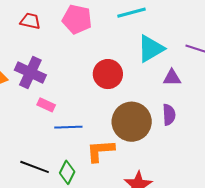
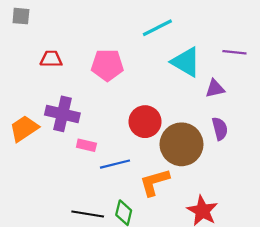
pink pentagon: (77, 19) -> (107, 65), moved
cyan triangle: (151, 49) -> (186, 62), turned -48
red circle: (108, 74) -> (145, 122), moved

